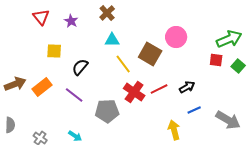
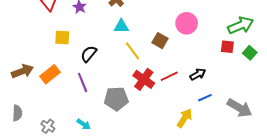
brown square: (150, 54) -> (160, 41), size x0.7
purple line: (74, 95) -> (83, 82), turned 30
yellow arrow: (174, 130) -> (185, 118), turned 48

